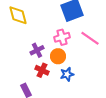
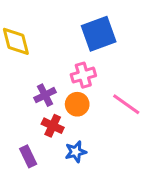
pink line: (90, 38) -> (126, 104), moved
blue star: (67, 74) -> (76, 152), moved

